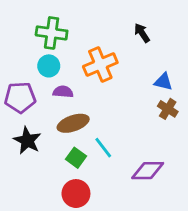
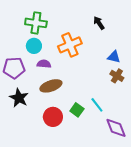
cyan line: (103, 148) -> (97, 105), moved
green square: (76, 158) -> (77, 110), moved
purple diamond: (148, 171) -> (116, 128), moved, turned 70
red circle: (76, 194) -> (53, 117), moved

